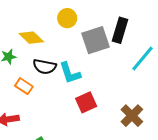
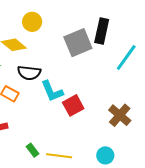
yellow circle: (67, 18) -> (32, 22), moved
cyan L-shape: (70, 73) -> (52, 91), moved

